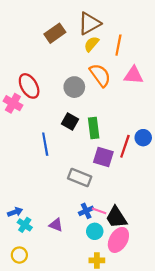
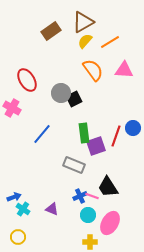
orange line: (118, 45) -> (110, 42), turned 48
gray circle: (74, 87) -> (61, 93), moved
pink cross: (13, 103) -> (12, 108), moved
black square: (70, 122) -> (74, 99), moved, turned 35
green rectangle: (94, 128) -> (84, 133), moved
blue line: (45, 144) -> (42, 134), turned 50
purple square: (103, 157) -> (96, 146), turned -36
black trapezoid: (116, 217) -> (108, 187), moved

